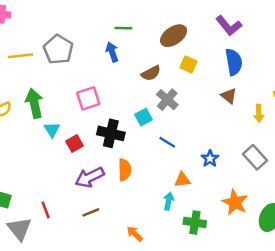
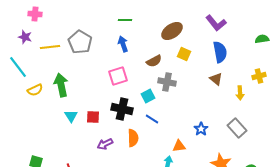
green line: (123, 28) -> (125, 20), moved
pink square: (88, 98) -> (118, 76), moved
gray cross: (167, 100) -> (167, 82), turned -30
cyan triangle: (52, 130) -> (71, 116), moved
blue line: (167, 142) -> (152, 119), moved
red square: (74, 143) -> (93, 117), turned 32
purple arrow: (90, 177) -> (105, 144), size x0.7

